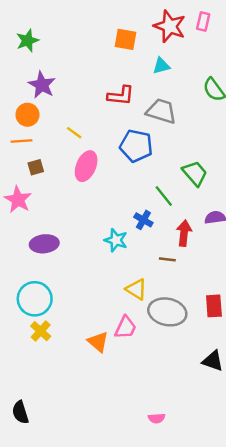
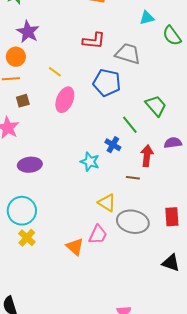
cyan triangle: (161, 66) -> (147, 18), moved

